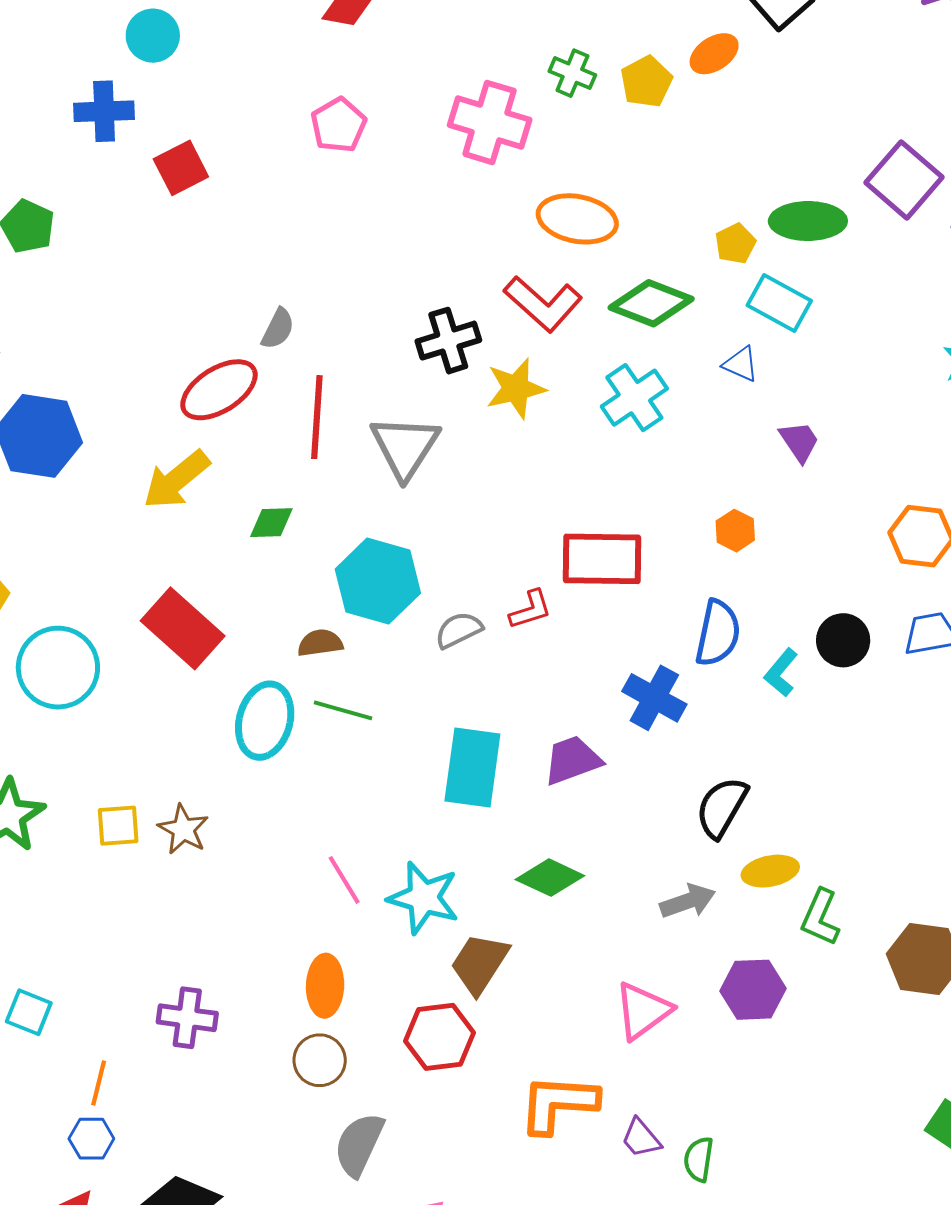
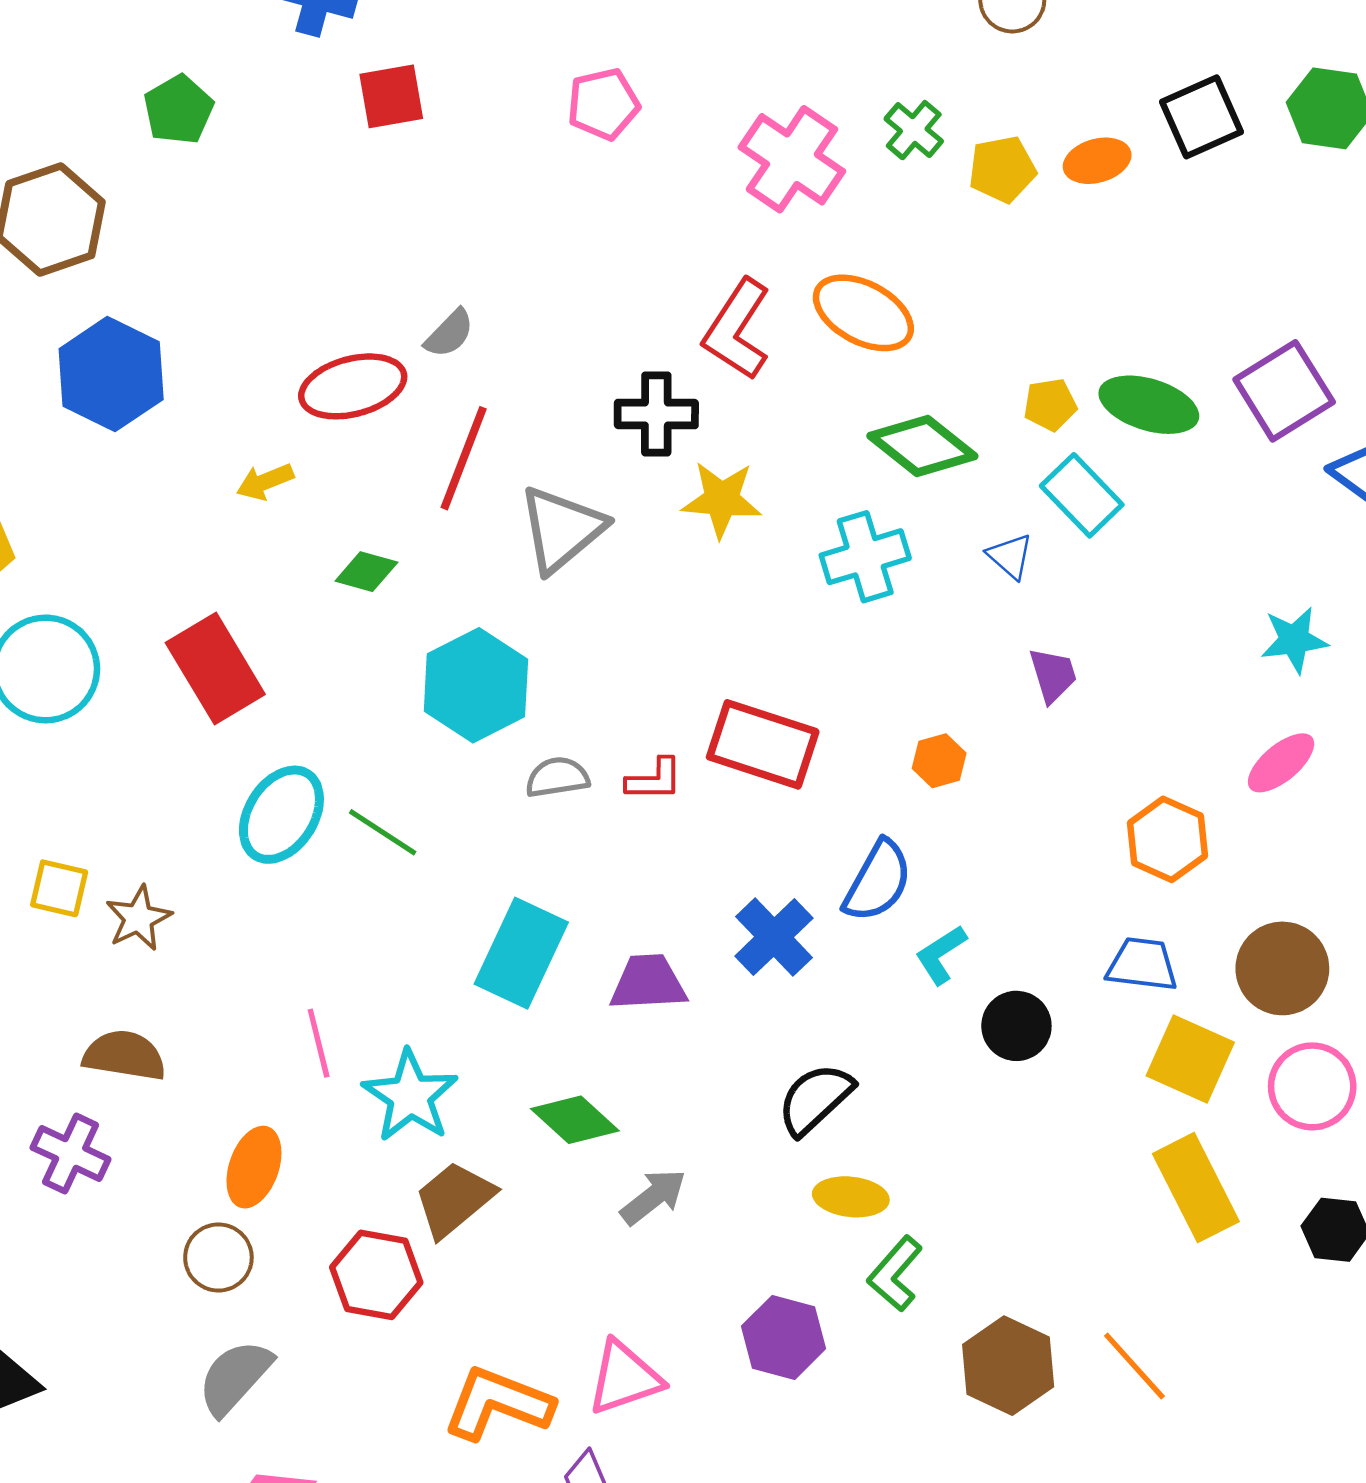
red L-shape: (543, 304) -> (737, 329), moved, turned 64
yellow arrow: (176, 480) -> (265, 482), size x0.6
black circle: (843, 640) -> (1016, 1026), moved
brown semicircle: (320, 643) -> (124, 1055), moved, size x1.4
gray arrow: (688, 901) -> (653, 1197), moved, turned -36
pink triangle: (643, 1011) -> (624, 1378), moved

